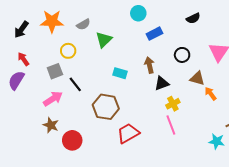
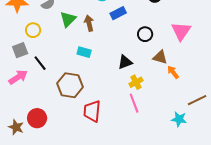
brown arrow: (149, 65) -> (89, 23), moved
brown star: (51, 125) -> (16, 127), moved
red trapezoid: (128, 133) -> (92, 111), turned -55

